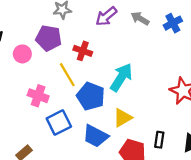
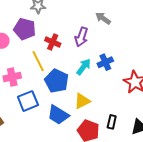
purple arrow: (106, 16) -> (81, 37), moved, turned -36
blue cross: (173, 23) -> (105, 62), moved
cyan arrow: (121, 77) -> (84, 67), size x0.7
pink cross: (38, 96) -> (12, 77), turned -36

